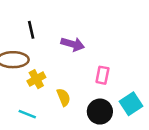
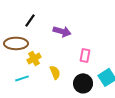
black line: (31, 30) -> (30, 20), turned 48
cyan line: (27, 114) -> (22, 78), moved, turned -40

